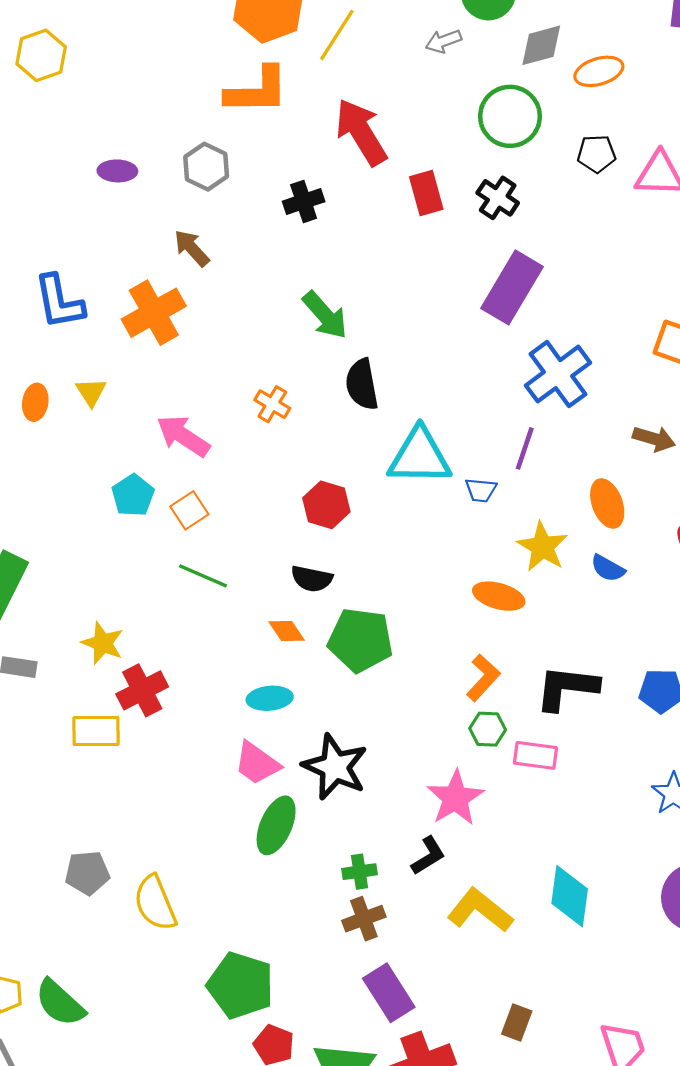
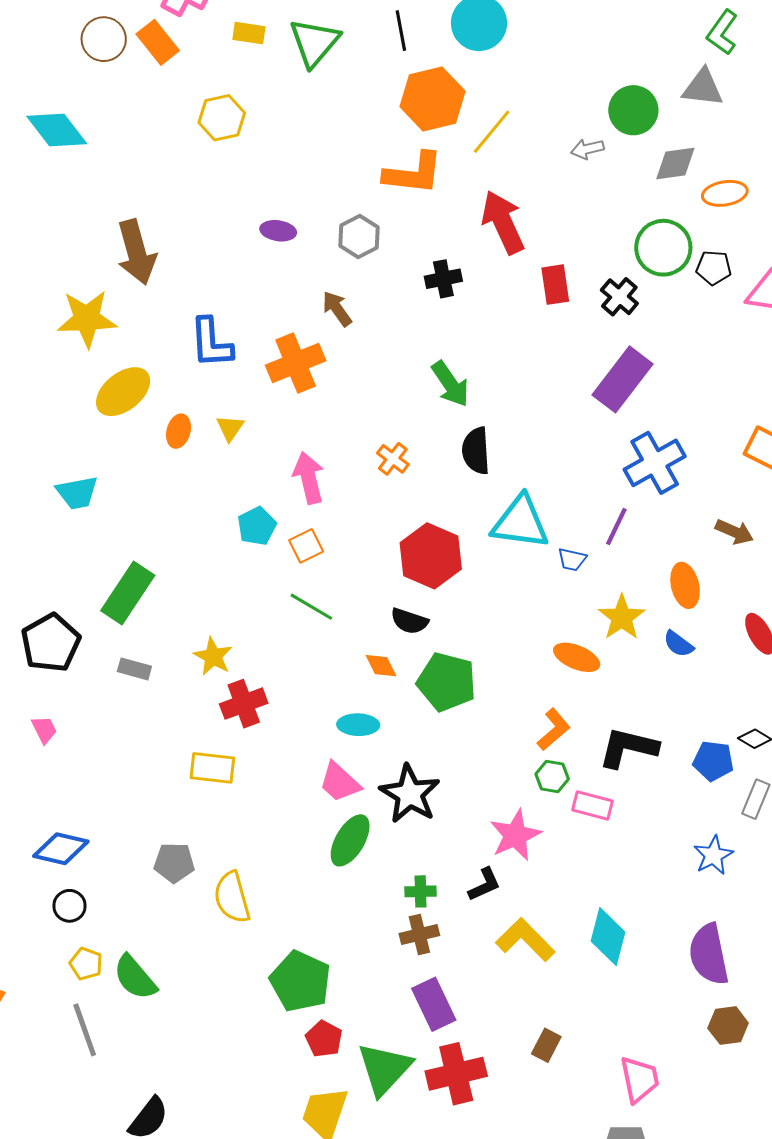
green circle: (510, 116) -> (663, 248), moved
pink arrow: (183, 436) -> (309, 478), turned 36
red hexagon: (326, 505) -> (431, 556), size x1.5
yellow rectangle: (96, 731) -> (212, 768), moved

